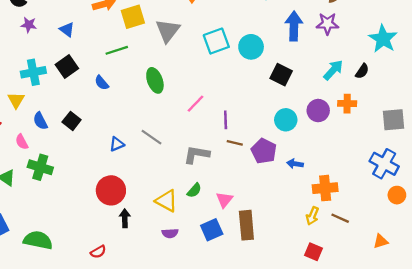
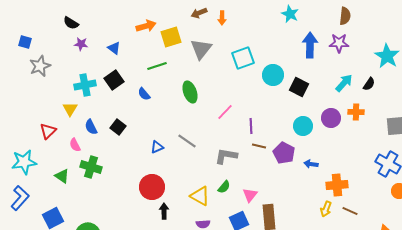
cyan circle: (251, 47) -> (273, 75), moved

